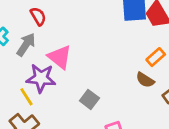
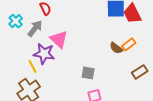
brown semicircle: (145, 80) -> (116, 48), moved
gray square: (89, 99) -> (88, 73), moved, turned -32

